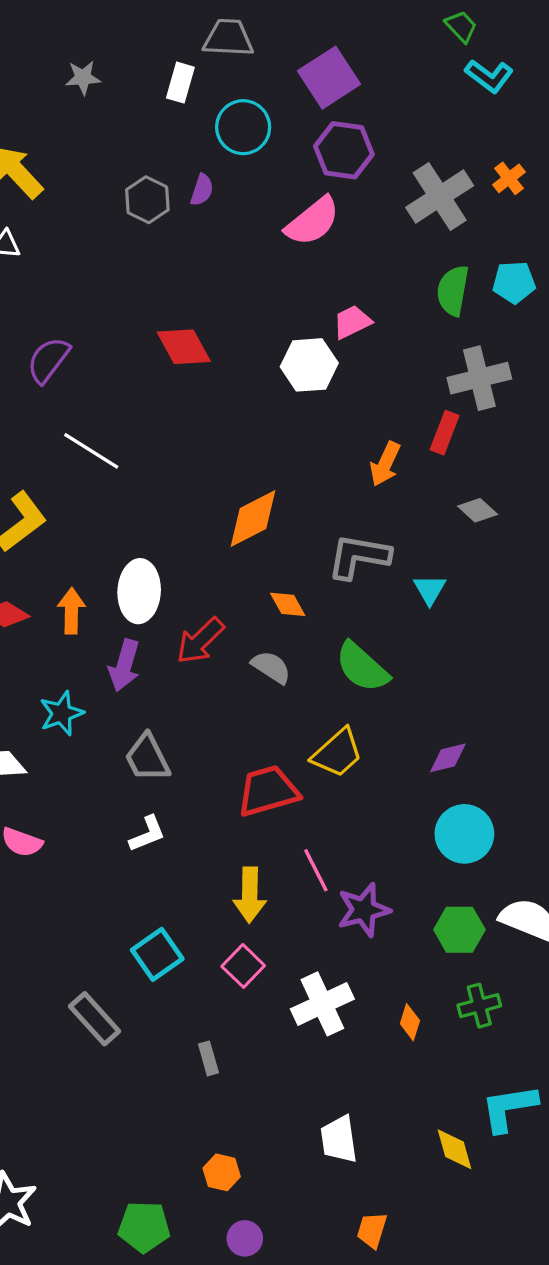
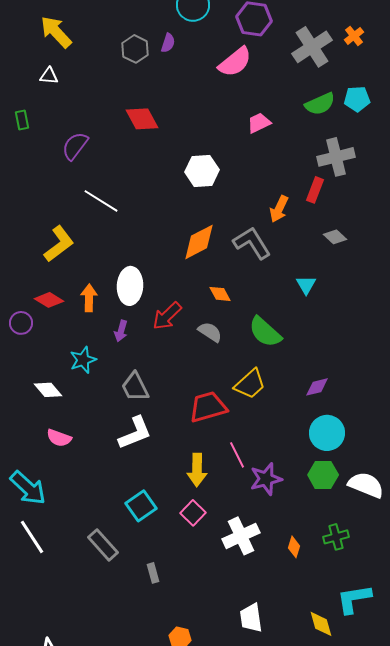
green semicircle: (453, 291) -> (320, 104), turned -124
red diamond: (184, 347) -> (142, 119), moved
white hexagon: (309, 365) -> (202, 171), moved
gray L-shape: (359, 556) -> (252, 243), moved, turned 48
purple arrow: (124, 665) -> (121, 331), size x0.7
white L-shape: (147, 834) -> (135, 433), size x1.5
green hexagon: (459, 930) -> (323, 475), moved
gray rectangle: (208, 1058) -> (153, 573), moved

